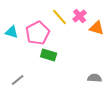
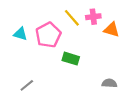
pink cross: (80, 16) -> (93, 17), turned 32
green rectangle: (49, 55) -> (71, 59), moved

